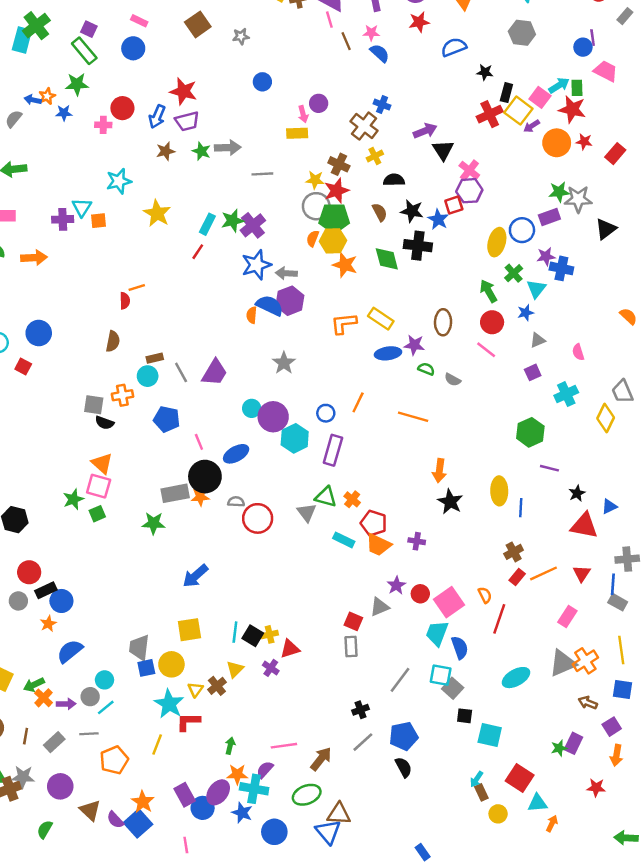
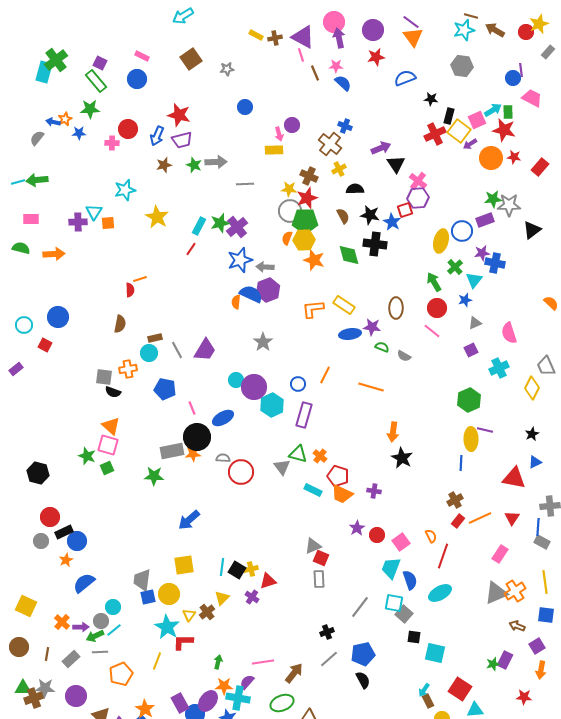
pink square: (540, 97) -> (477, 120), turned 30
pink semicircle: (578, 352) -> (509, 333), size x1.5
yellow ellipse: (499, 491) -> (471, 439), moved
black star: (577, 493) -> (532, 434), moved
green star: (73, 499) -> (87, 456), turned -30
pink square: (449, 602) -> (401, 542), size x0.7
gray triangle: (380, 607) -> (313, 546), moved
cyan ellipse: (516, 678) -> (440, 593), moved
green arrow: (34, 685) -> (95, 636), moved

